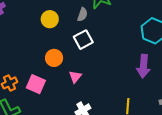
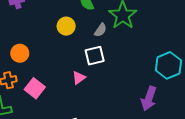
orange circle: (54, 58) -> (20, 53), moved
pink triangle: (75, 77) -> (79, 78), moved

